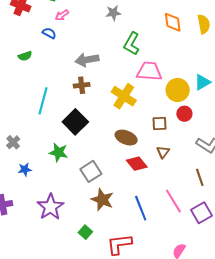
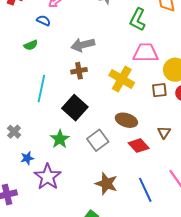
green L-shape: (132, 44) -> (138, 20), moved
green semicircle: (25, 56) -> (31, 45), moved
brown square: (159, 123) -> (159, 90), moved
green star: (58, 152) -> (60, 139), turned 30
gray square: (91, 171) -> (98, 140), moved
purple star: (50, 207) -> (48, 177), moved

